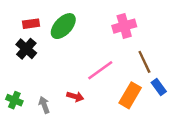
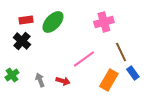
green cross: (14, 100) -> (12, 75), moved, turned 32
gray arrow: (44, 105) -> (40, 80), moved

